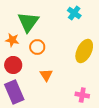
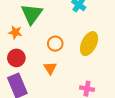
orange circle: (37, 47) -> (55, 44), moved

